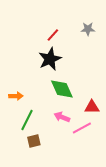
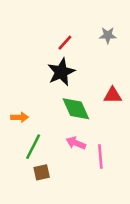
red triangle: (92, 107) -> (113, 95), moved
pink line: (82, 128) -> (100, 156), turned -66

